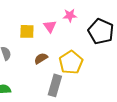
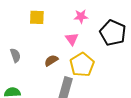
pink triangle: (50, 26) -> (72, 39), moved
yellow square: (27, 31) -> (37, 17), moved

